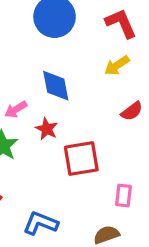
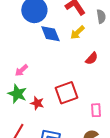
blue diamond: (56, 86) -> (50, 34), moved
red star: (47, 129) -> (37, 103), moved

